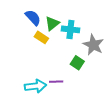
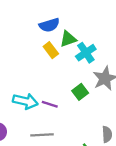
blue semicircle: (33, 18) -> (49, 25), turned 96
cyan cross: (70, 29) -> (86, 53), turned 30

